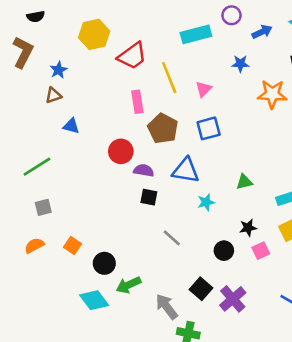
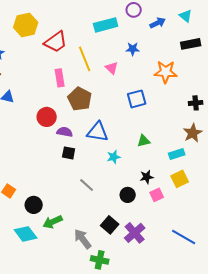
blue star: (240, 64) -> (133, 49), moved
pink triangle: (204, 89) -> (112, 68), turned -32
blue square: (209, 128) -> (137, 99), moved

